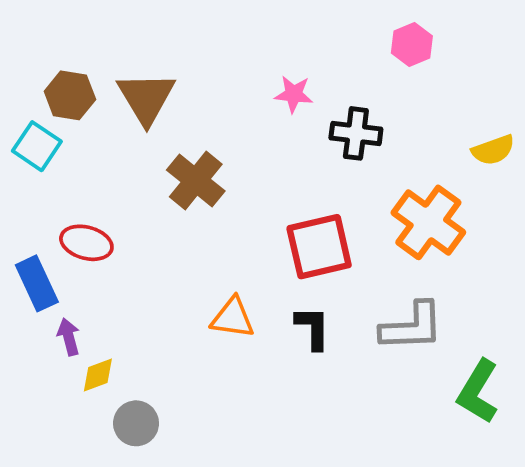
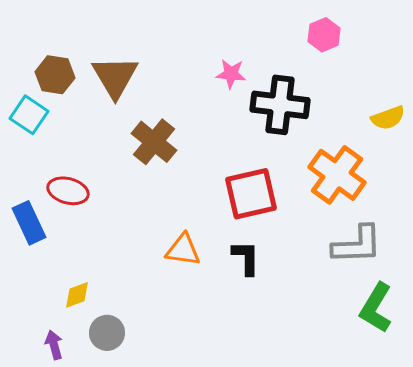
black cross: (356, 133) -> (280, 105), size x1.4
gray L-shape: (412, 327) -> (357, 245), moved
purple arrow: (69, 337) -> (54, 345), moved

